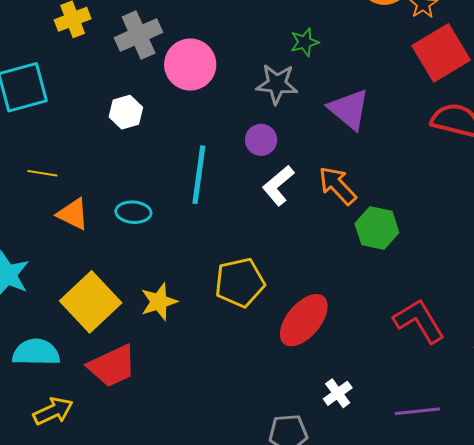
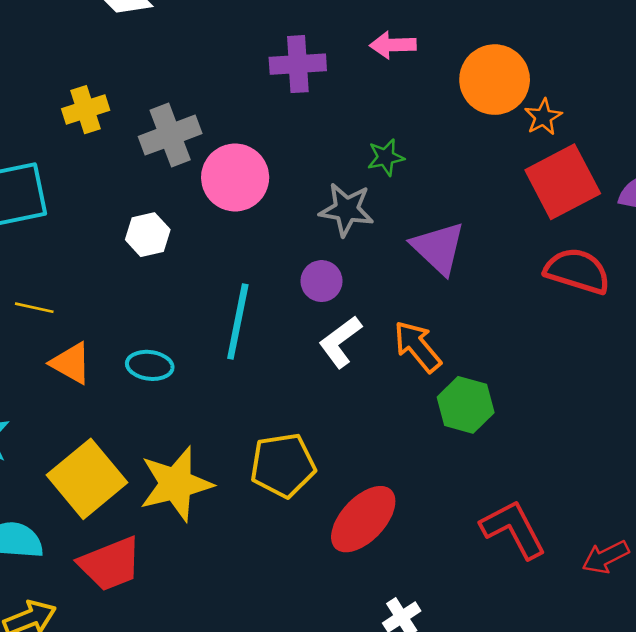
yellow star: (159, 302) -> (176, 484), size x1.5

